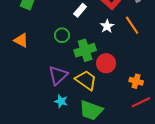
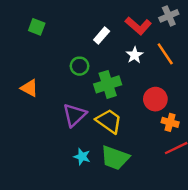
orange triangle: (21, 40) -> (29, 88), moved
red circle: (106, 63) -> (155, 99), moved
cyan star: (61, 101) -> (82, 157), moved

